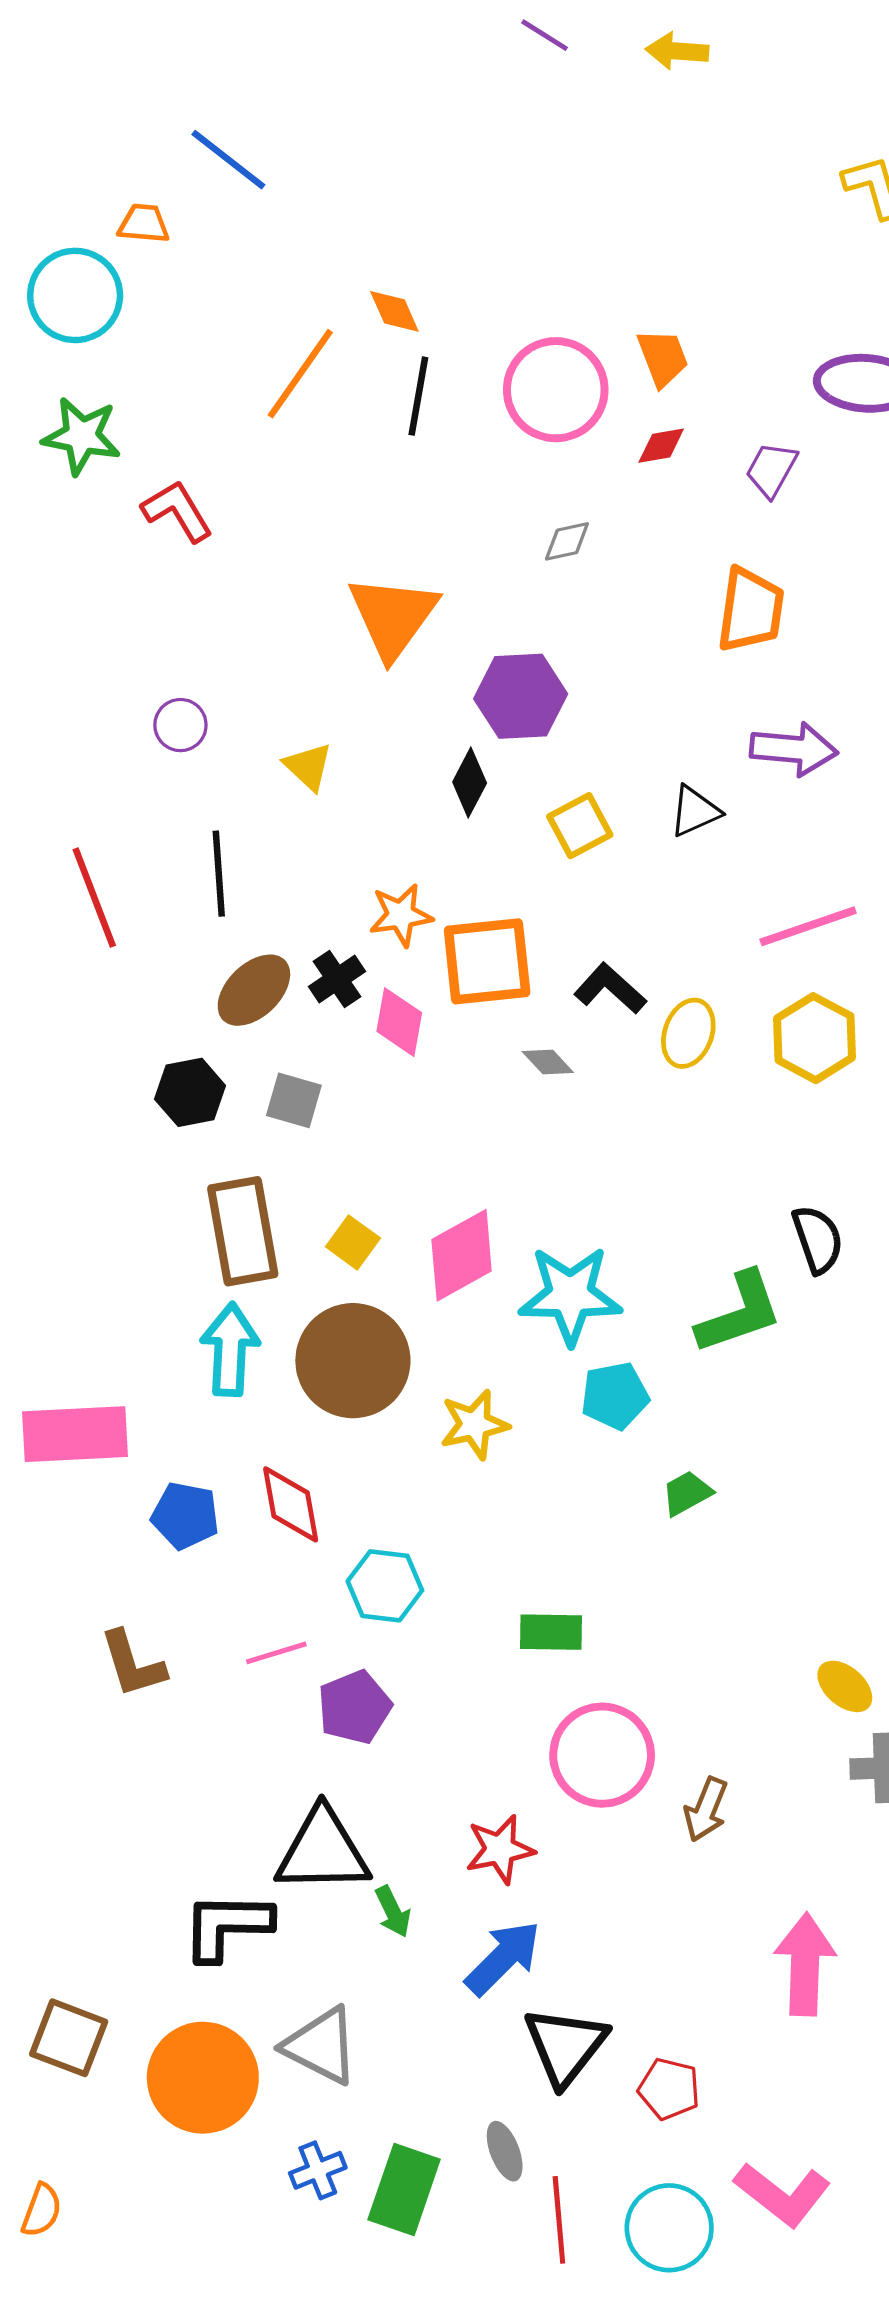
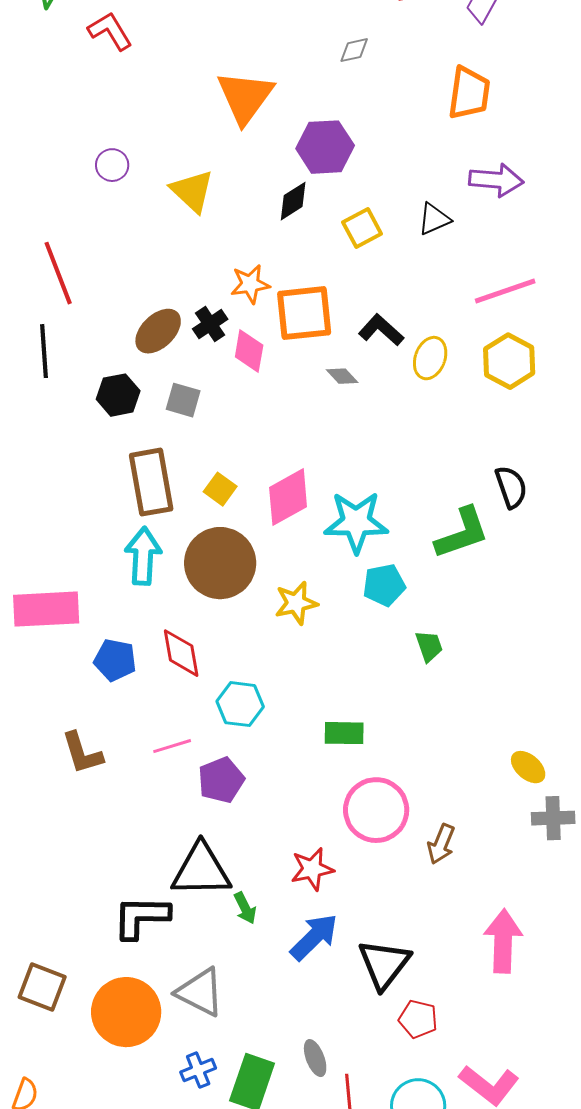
yellow triangle: (308, 767) -> (192, 191), size x1.4
black diamond: (470, 783) -> (293, 201), turned 30
black line: (219, 874) -> (44, 351), moved
green trapezoid: (687, 1493) -> (429, 646), turned 100
black triangle: (565, 2046) -> (384, 964), moved

